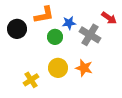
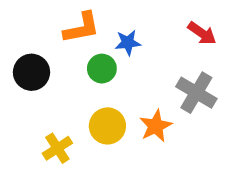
black circle: (17, 29) -> (31, 72), moved
gray cross: (90, 35) -> (196, 93), moved
orange star: (84, 68) -> (156, 126), turned 30

